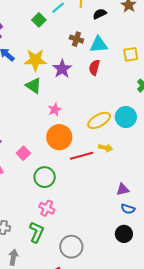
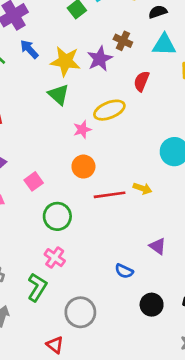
cyan triangle: (99, 44) -> (164, 45), moved
purple star: (62, 69) -> (100, 59), moved
yellow ellipse: (99, 120) -> (109, 110), moved
orange circle: (59, 137) -> (83, 167), size x0.7
purple triangle: (123, 190) -> (158, 246), turned 40
blue semicircle: (128, 209) -> (124, 271), moved

